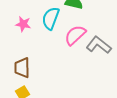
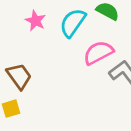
brown trapezoid: (22, 68) -> (19, 76), turned 130

